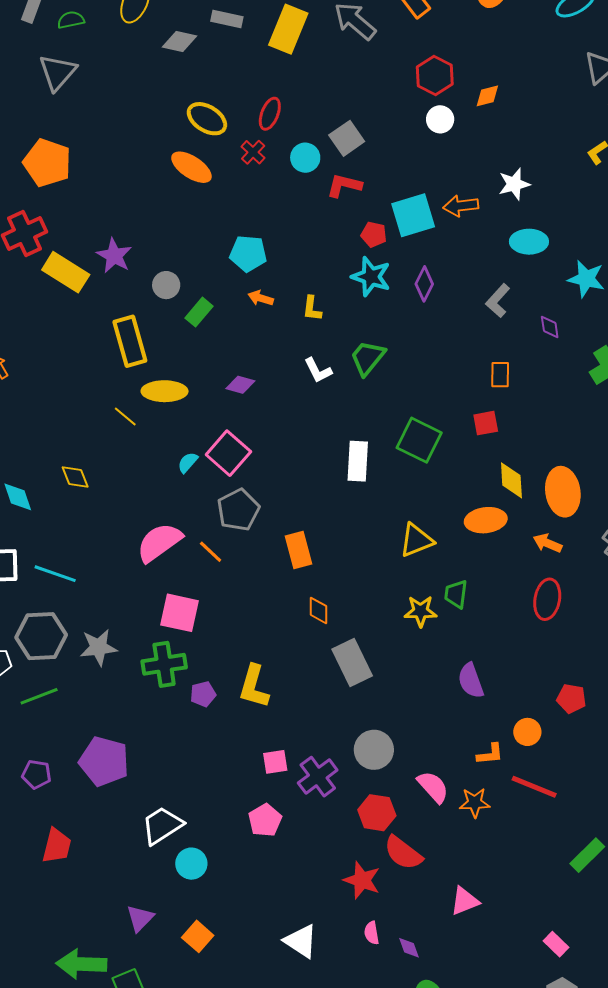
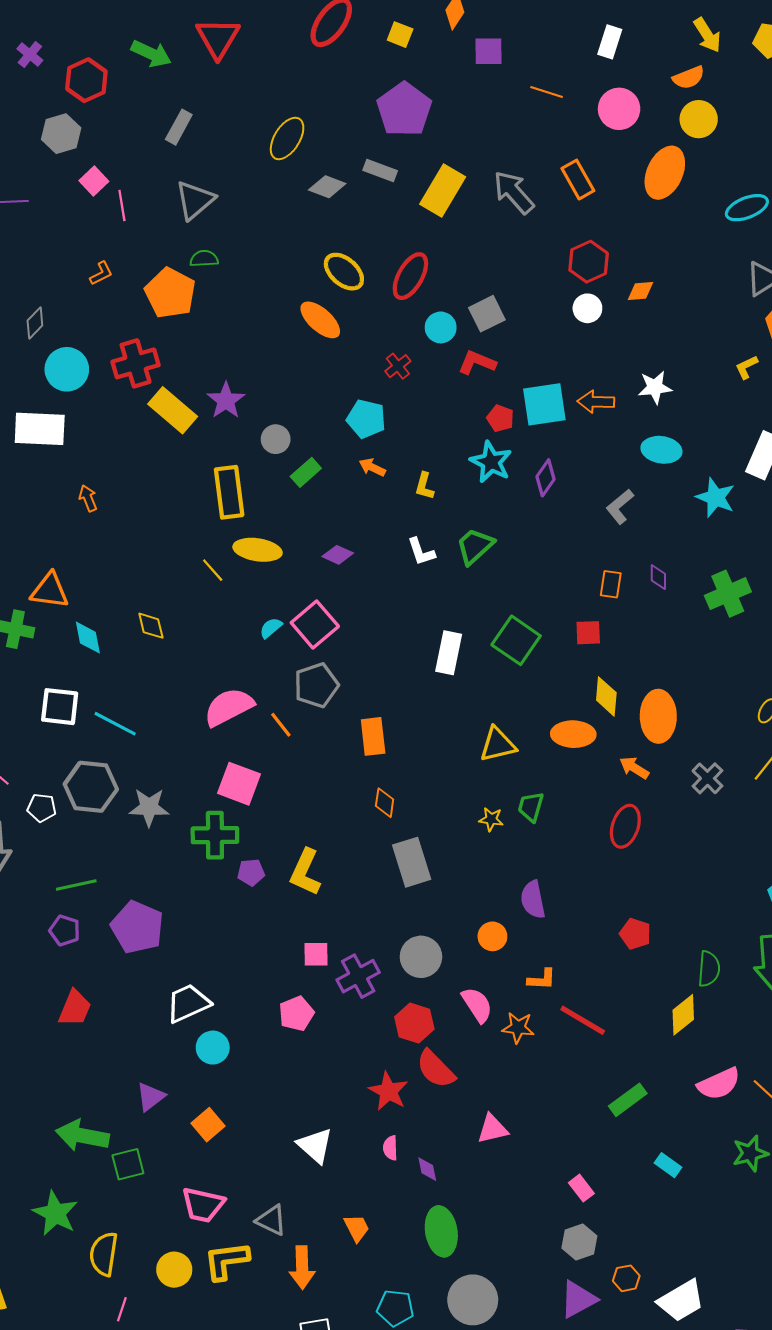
green semicircle: (71, 20) -> (204, 259), moved
red ellipse: (270, 114) -> (410, 276), size x1.4
red cross: (253, 152) -> (398, 366), moved
purple diamond: (550, 327) -> (658, 577), moved
yellow star: (421, 611) -> (491, 819), size x0.7
green line: (39, 696) -> (76, 885), moved
orange circle: (527, 732) -> (492, 936), moved

